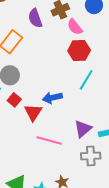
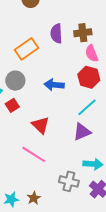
blue arrow: (52, 98) -> (54, 85), moved
red triangle: (33, 112) -> (41, 125), moved, turned -36
purple triangle: (83, 129) -> (82, 132), moved

